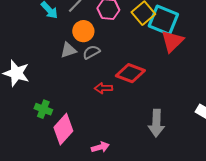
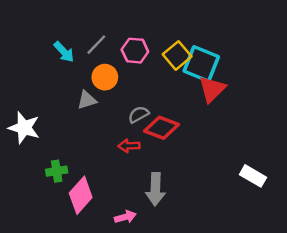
gray semicircle: (91, 52) -> (139, 114), moved
green cross: (43, 109) -> (57, 171), turned -30
gray arrow: (156, 123) -> (155, 189), moved

